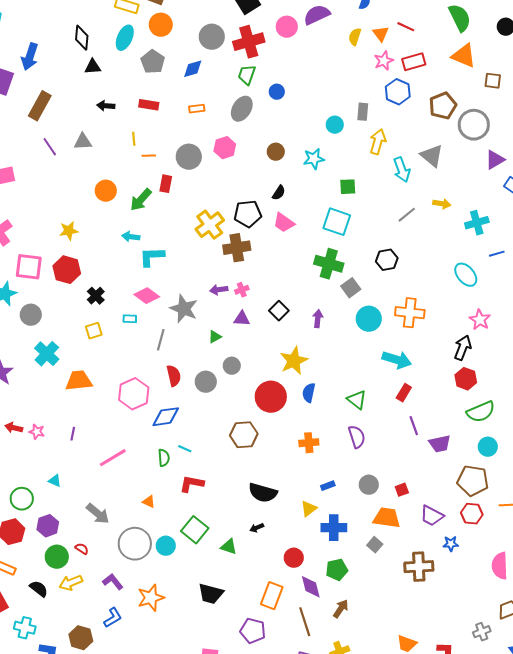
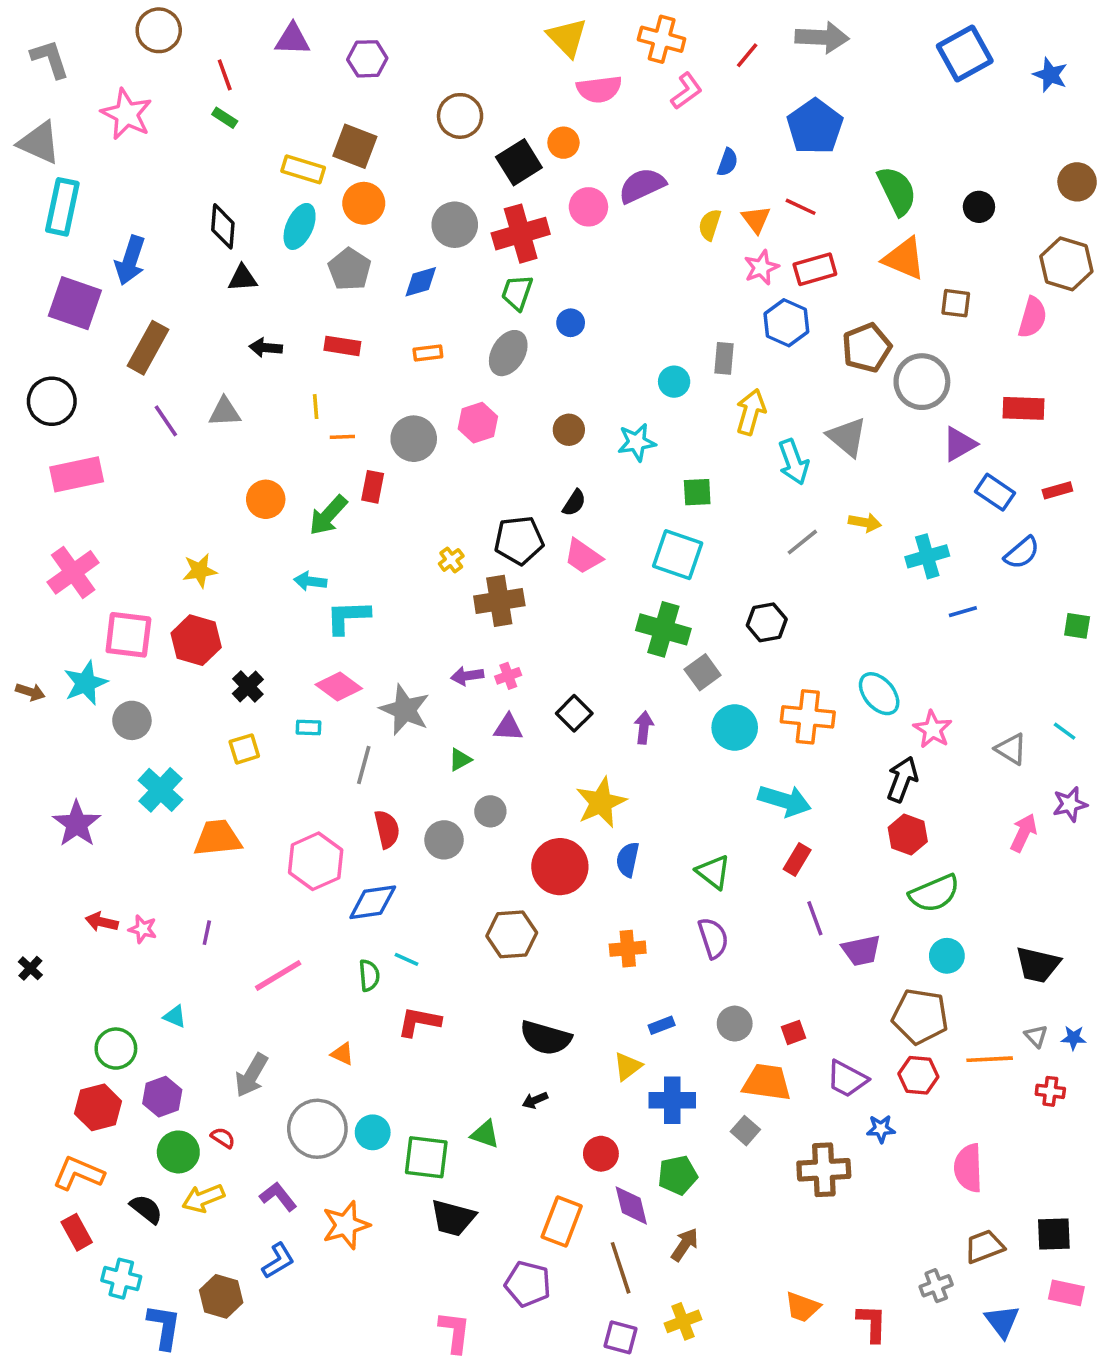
yellow cross: (210, 225) -> (451, 560), size x0.5
cyan ellipse: (466, 275) -> (879, 694), moved
gray arrow: (98, 514) -> (251, 1075), turned 80
green square: (195, 530) -> (426, 1157), moved, turned -32

